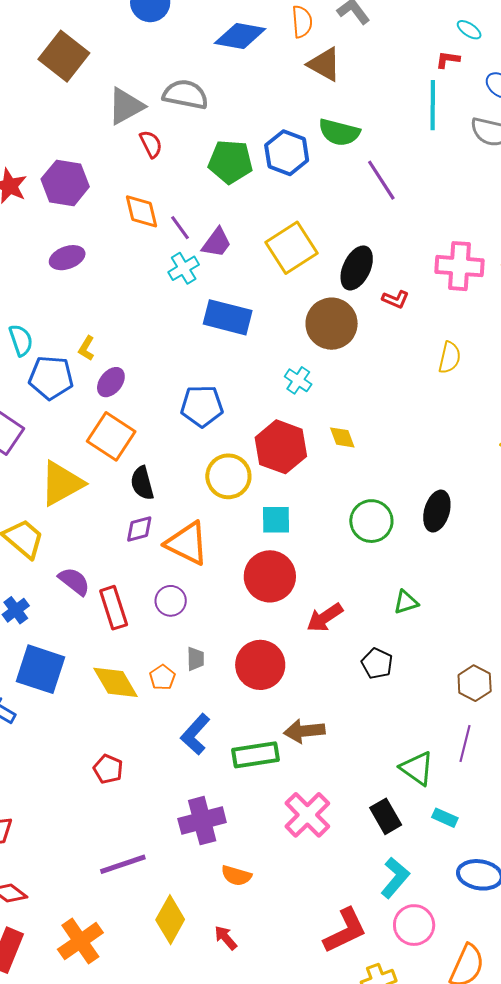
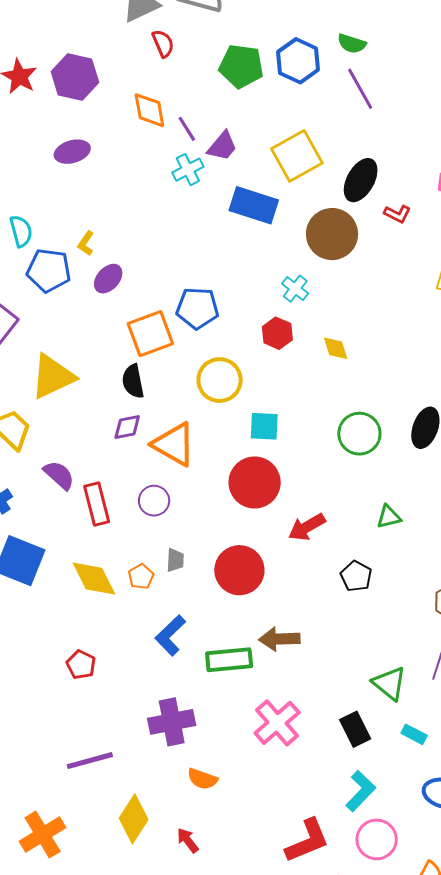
green semicircle: (339, 132) -> (352, 44), size x0.7
purple line: (381, 180) -> (360, 89), moved
blue rectangle: (228, 317) -> (254, 205), moved
orange square: (111, 436) -> (150, 334), moved, turned 33
red hexagon: (281, 447) -> (277, 333), moved, size x0.6

